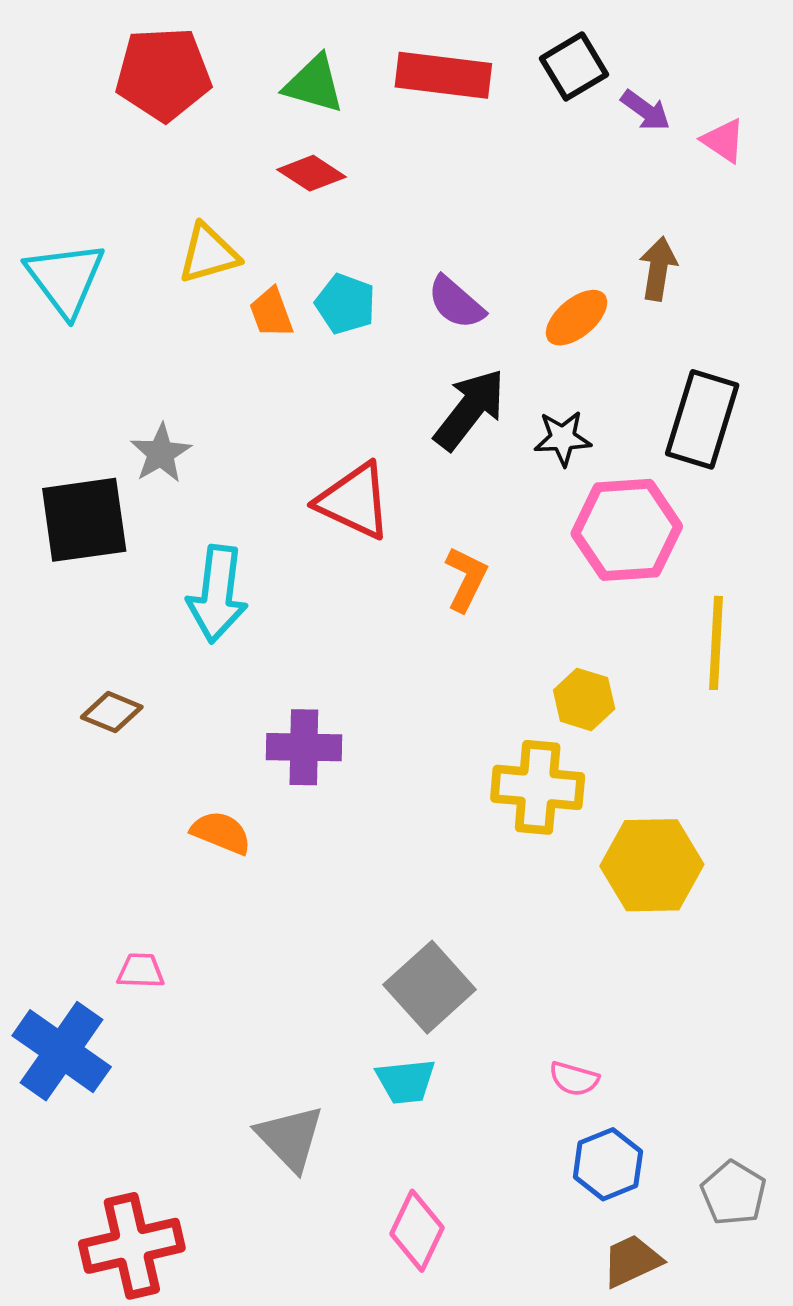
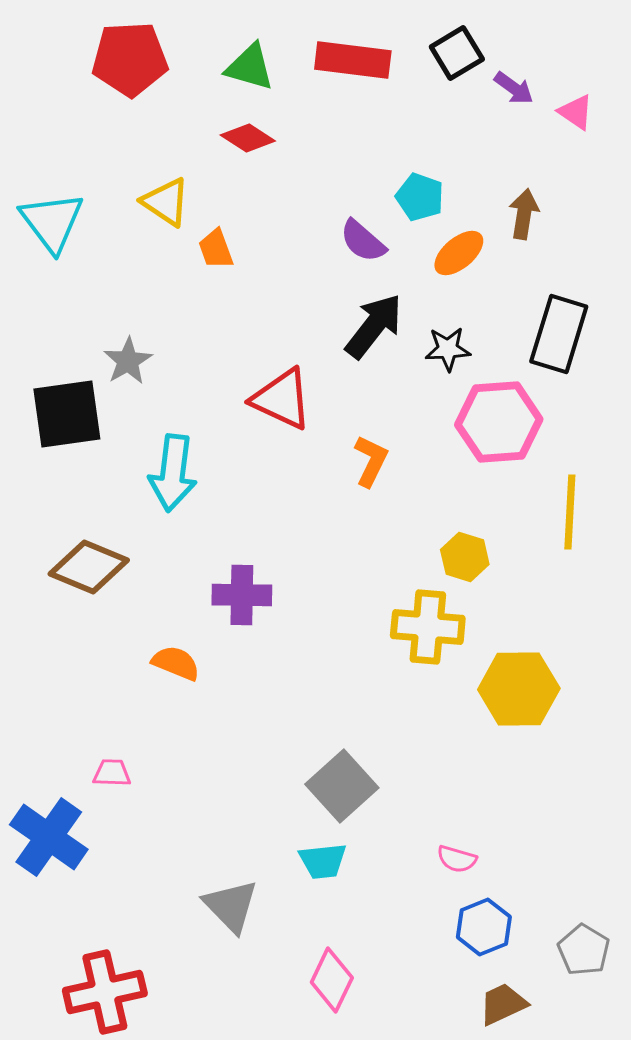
yellow triangle: (209, 254) -> (166, 202), turned 50
cyan pentagon: (345, 304) -> (420, 197), moved
brown diamond: (112, 712) -> (89, 567), size x1.6

